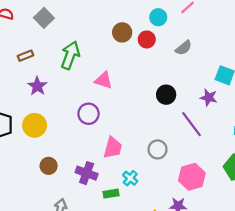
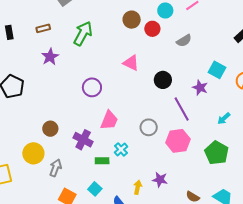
pink triangle: (104, 80) -> (131, 63), moved
yellow circle: (35, 125) -> (33, 153), moved
pink hexagon: (192, 177) -> (178, 141), moved

